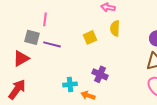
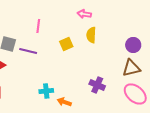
pink line: (45, 19) -> (38, 26), moved
purple cross: (100, 74) -> (97, 85), moved

